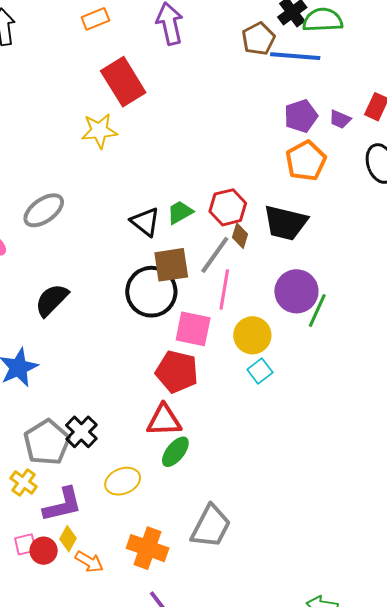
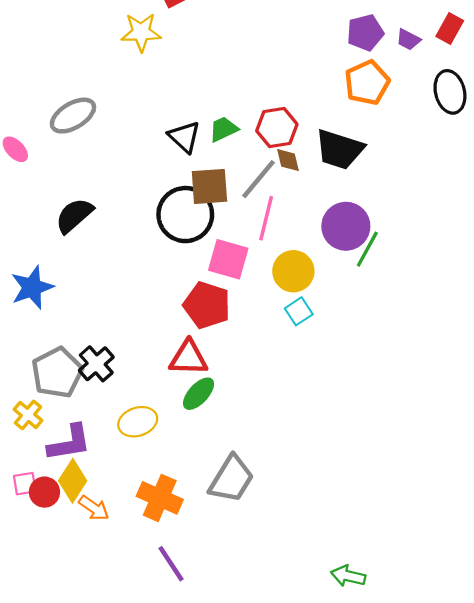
brown diamond: (240, 236) -> (288, 160), turned -35
yellow diamond: (68, 539) -> (73, 481), size x1.5

